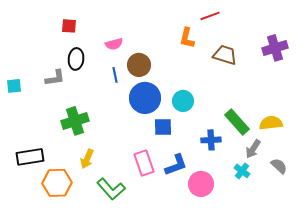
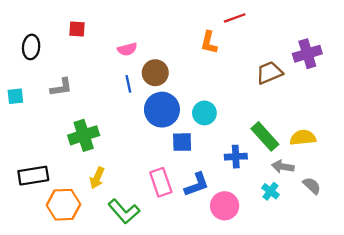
brown trapezoid: (225, 55) -> (269, 73), moved, turned -40
black ellipse: (76, 59) -> (31, 47), moved
gray arrow: (253, 149) -> (283, 167), turned 66

